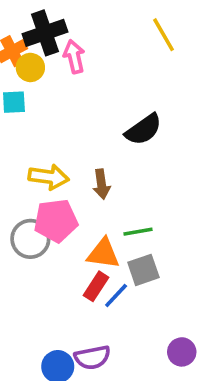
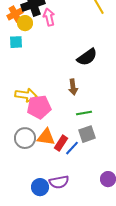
yellow arrow: (49, 177) -> (26, 95), moved
brown arrow: (101, 184) -> (73, 87), moved
gray circle: (30, 239) -> (25, 138), moved
orange triangle: (103, 253) -> (46, 137), moved

